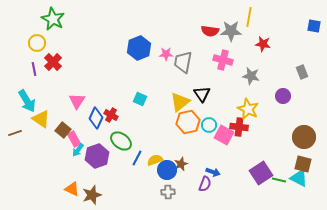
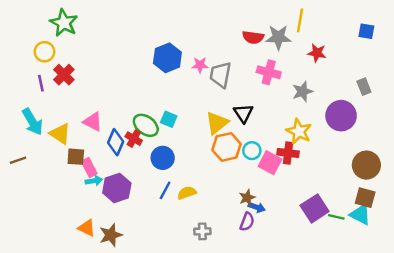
blue square: (314, 26) -> (366, 31), moved
gray star: (251, 76) -> (302, 92), turned -30
purple circle: (283, 96) -> (341, 116), size x1.6
pink triangle: (77, 101) -> (93, 122), turned -36
yellow triangle: (41, 119) -> (60, 134), moved
brown square: (63, 130) -> (76, 157), turned -35
green ellipse: (121, 141) -> (146, 125), moved
cyan arrow: (78, 150) -> (94, 181), turned -136
brown star: (181, 164) -> (247, 198), moved
blue circle: (167, 170) -> (163, 158), moved

